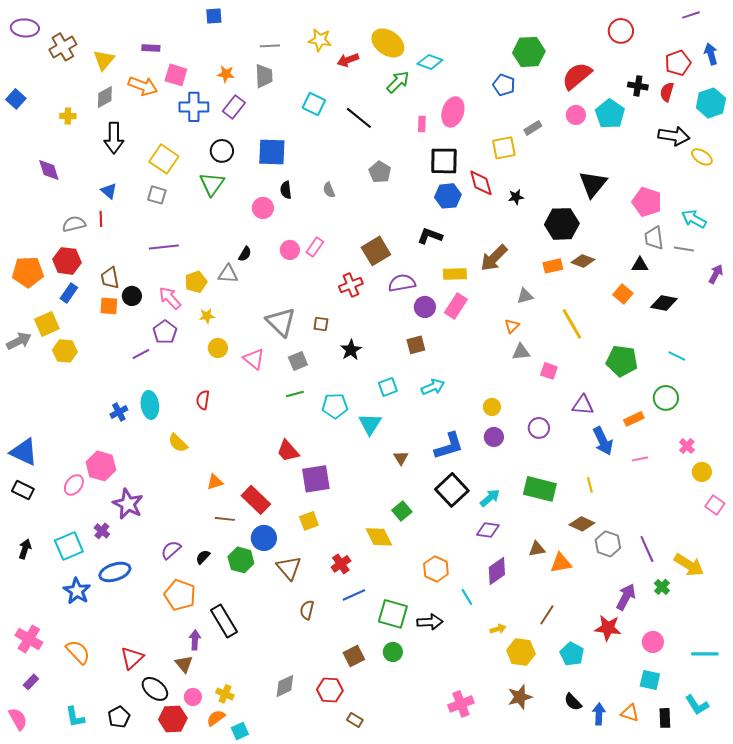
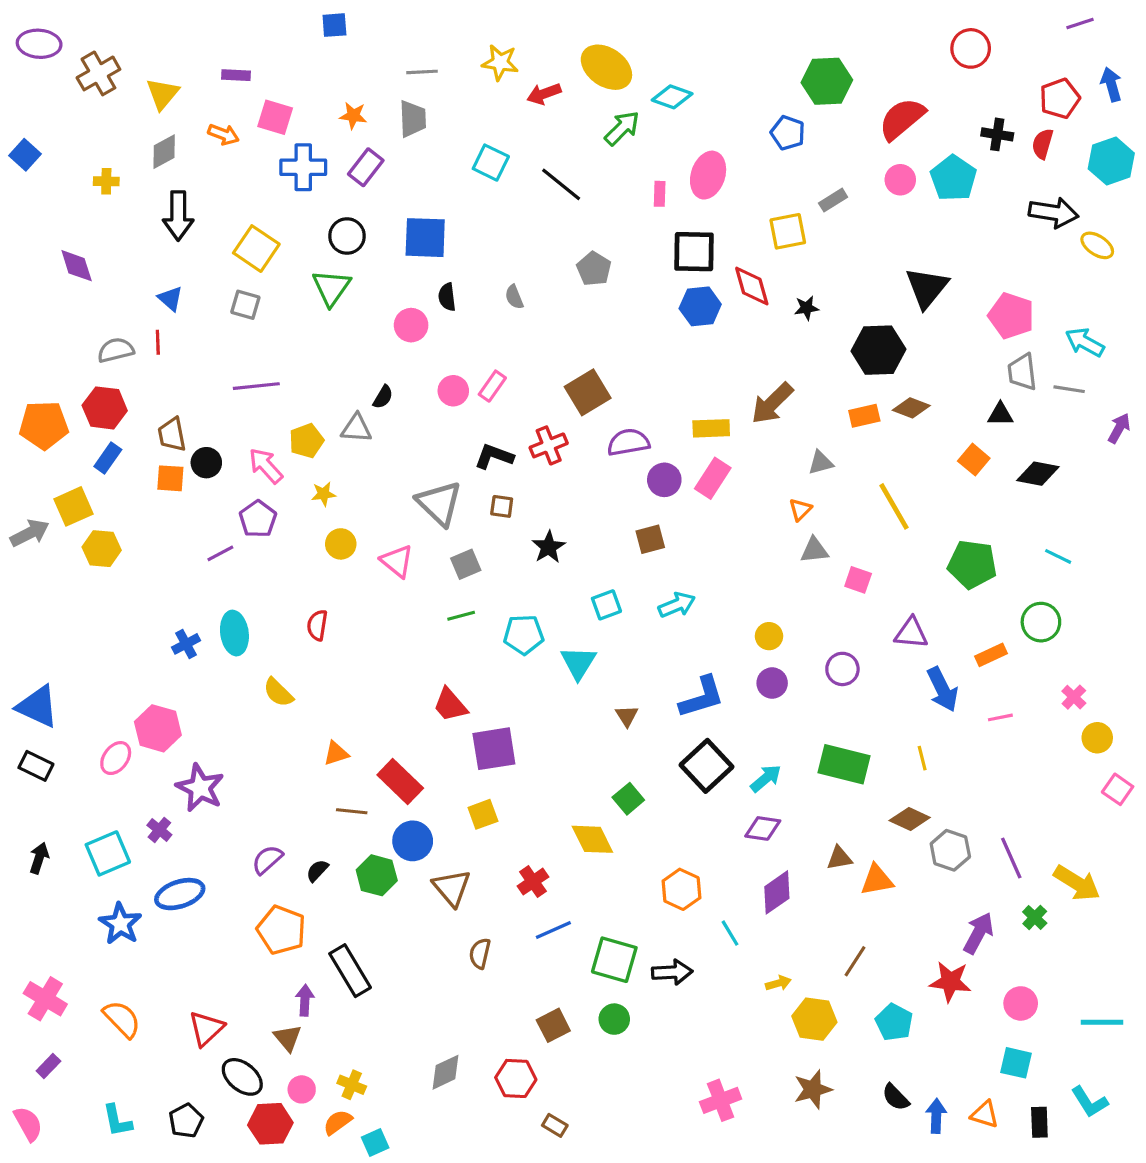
orange arrow: (143, 86) -> (224, 134), size x0.7
black L-shape: (430, 236) -> (494, 456), moved

